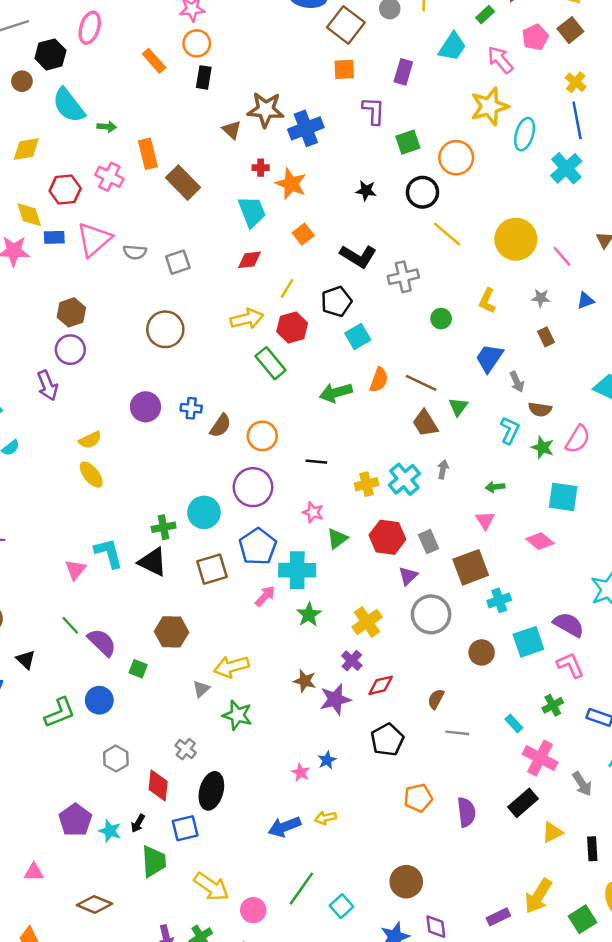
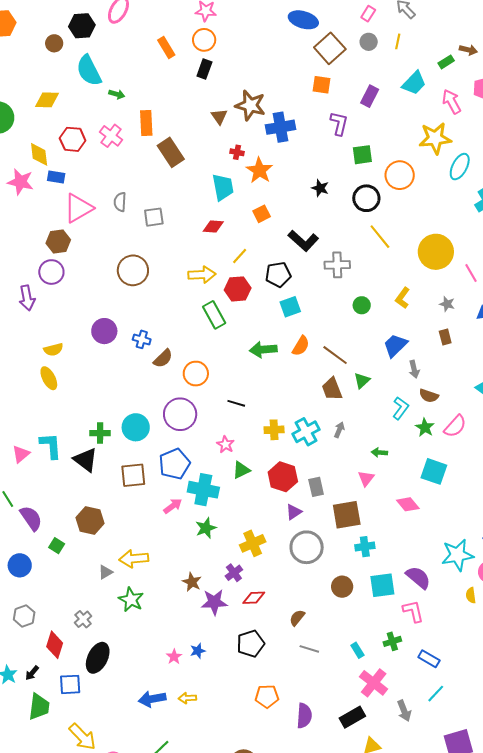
pink triangle: (94, 239) -> (78, 208), moved
gray semicircle: (135, 252) -> (120, 202), turned 78

